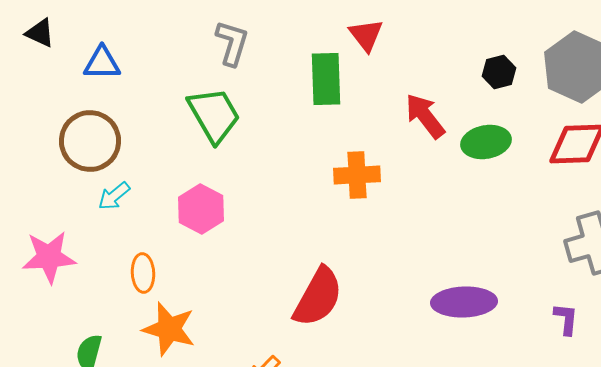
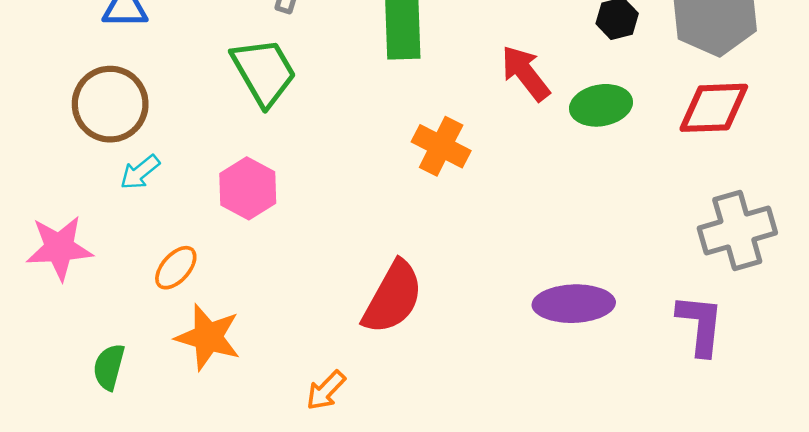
orange cross: (357, 175) -> (441, 146), turned 30
orange ellipse: (143, 273) -> (176, 268), turned 45
purple L-shape: (566, 319) -> (700, 325), size x1.6

